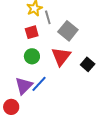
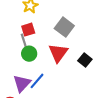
gray line: (48, 17) -> (24, 40), moved

